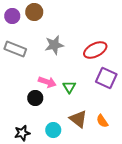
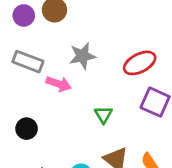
pink arrow: (47, 82) -> (59, 84), moved
black circle: (35, 98) -> (27, 129), moved

